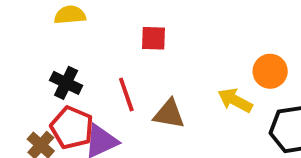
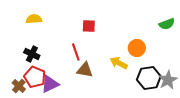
red square: (154, 38) -> (89, 26), moved
red line: (126, 95) -> (76, 52), moved

